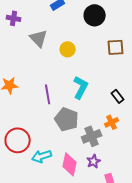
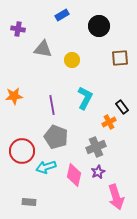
gray triangle: (39, 38) -> (43, 49), turned -36
gray pentagon: (67, 119) -> (56, 137), moved
orange cross: (112, 122) -> (109, 122), moved

